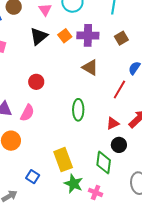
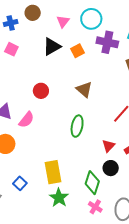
purple cross: (88, 35) -> (107, 42), moved
brown triangle: (90, 67) -> (84, 90), moved
red triangle: (113, 123) -> (109, 146), turned -32
pink cross: (96, 192) -> (95, 207), moved

